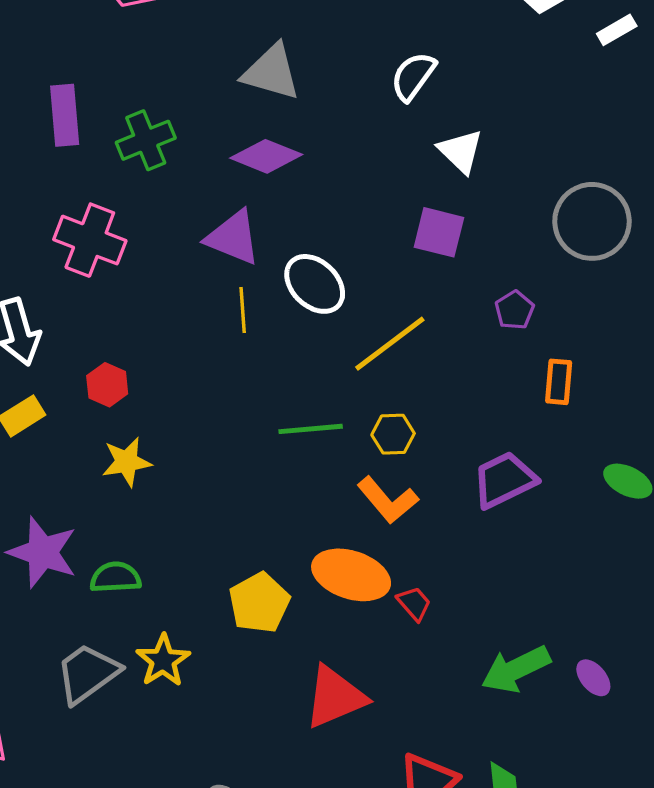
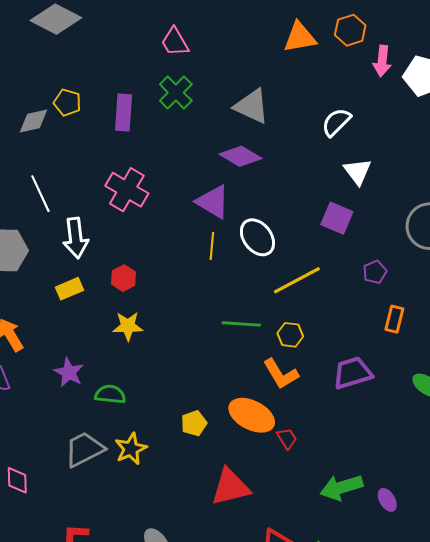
green cross: (146, 140) -> (176, 93), moved, turned -32
purple star: (43, 552) -> (69, 372), size x0.7
yellow pentagon: (259, 603) -> (194, 423), size x0.7

